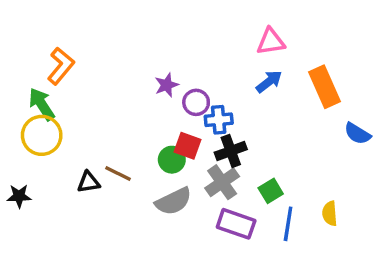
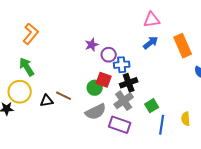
green arrow: (42, 104) -> (27, 67), moved
yellow circle: (42, 135) -> (20, 92), moved
purple rectangle: (236, 224) -> (120, 125), moved

